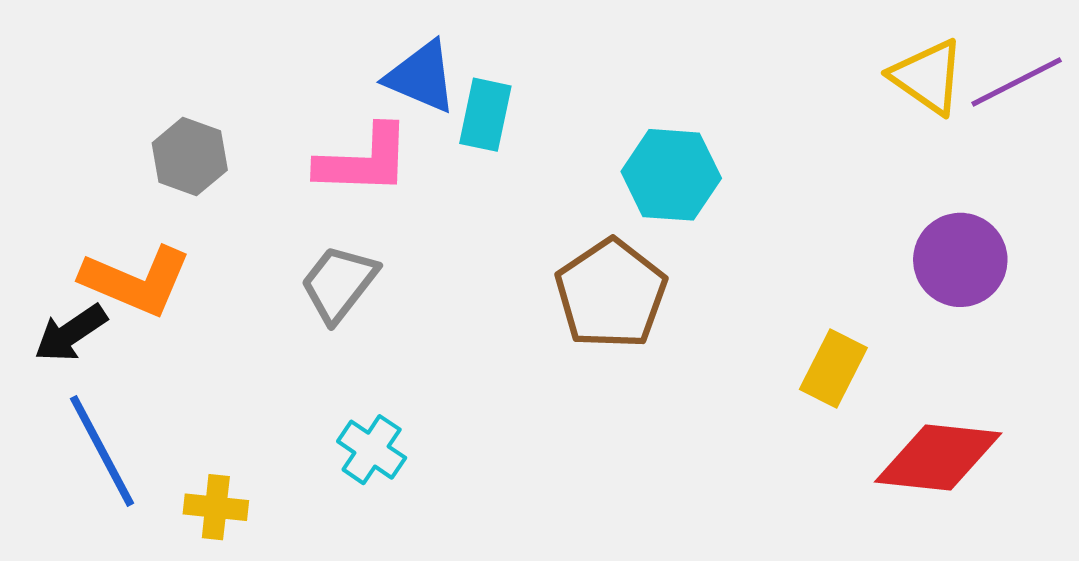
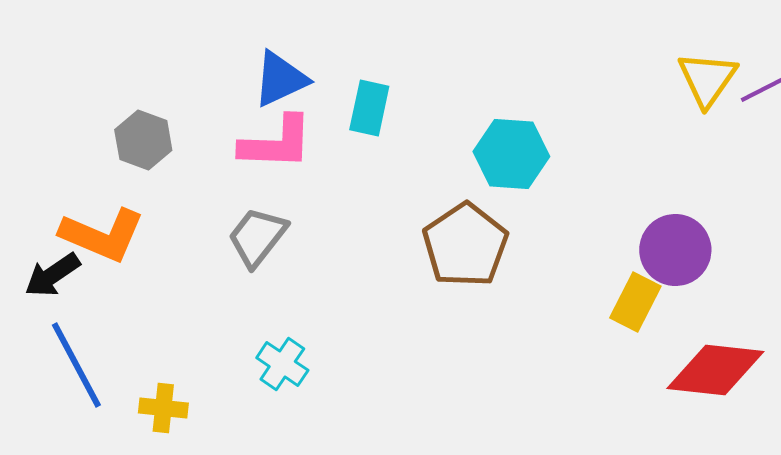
blue triangle: (421, 77) -> (280, 79), moved, turned -48
yellow triangle: (928, 77) -> (707, 79), turned 30
purple circle: (960, 260) -> (675, 250), moved

